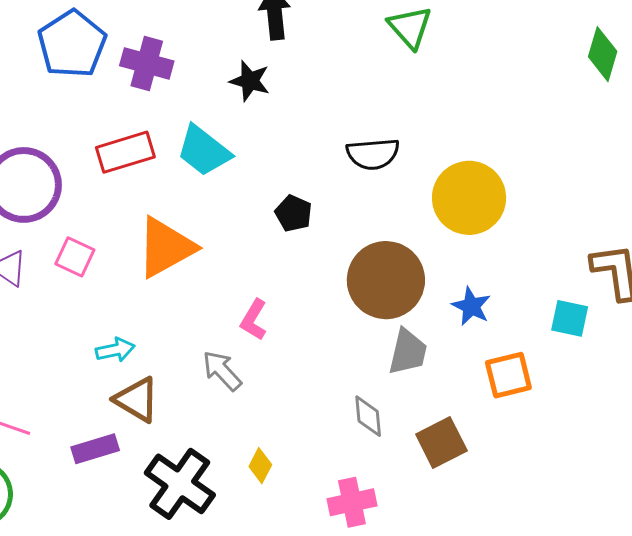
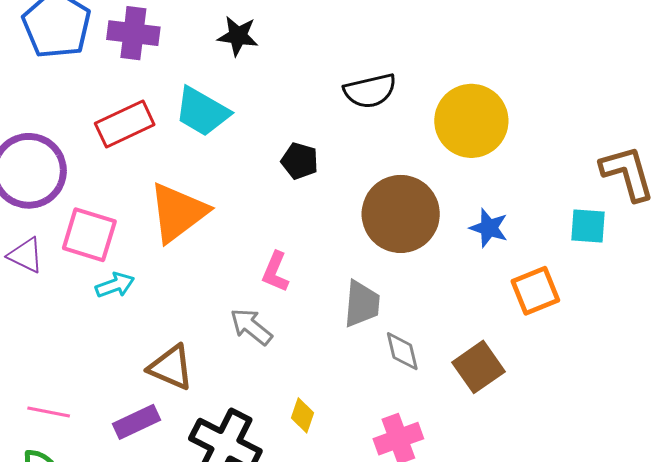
pink square: (75, 257) -> (89, 235), size x1.4
cyan arrow: (115, 350) -> (115, 285), moved
gray trapezoid: (408, 352) -> (362, 304), moved

